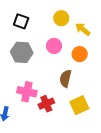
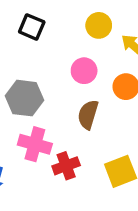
gray hexagon: (22, 52) -> (24, 98), moved
brown semicircle: (66, 78) -> (88, 115), moved

